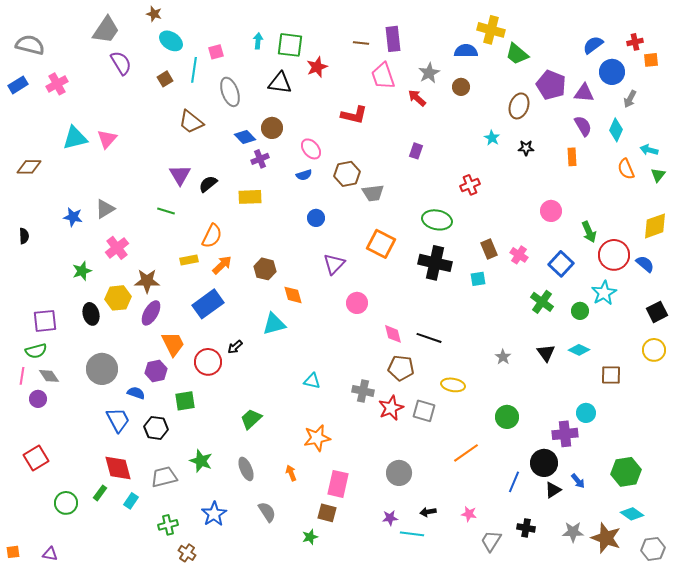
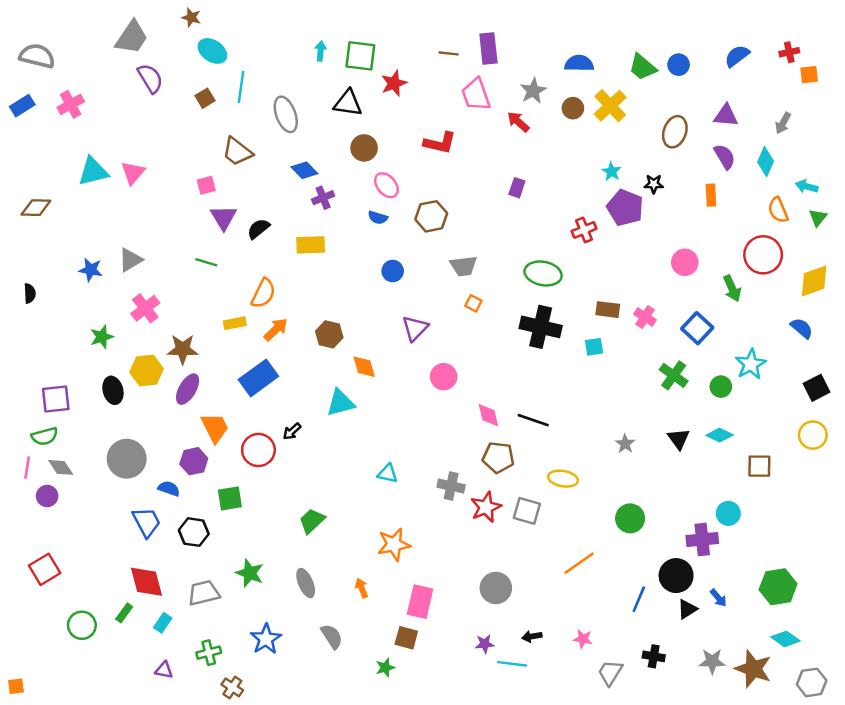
yellow cross: (491, 30) -> (610, 106), moved, turned 32
pink square: (216, 52) -> (206, 185), moved
blue circle: (612, 72) -> (679, 65), moved, size x0.7
purple pentagon: (551, 85) -> (625, 208), moved
brown ellipse: (519, 106) -> (675, 132), moved
brown circle: (272, 128) -> (364, 148), moved
blue semicircle: (304, 175) -> (378, 218), turned 35
gray trapezoid: (373, 193) -> (464, 266), moved
orange square: (381, 244) -> (473, 303), size x0.5
brown rectangle: (489, 249) -> (608, 310), turned -60
red circle: (614, 255) -> (763, 255), moved
purple triangle: (50, 554) -> (164, 670), moved

